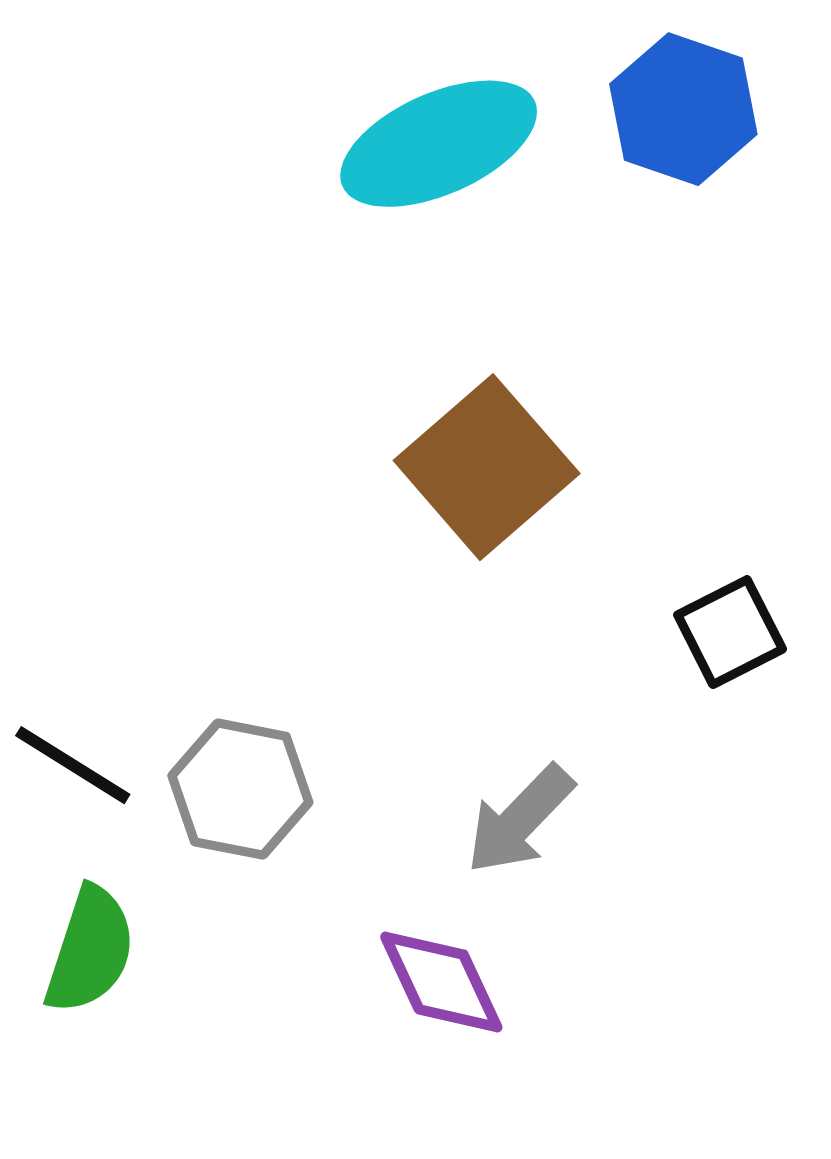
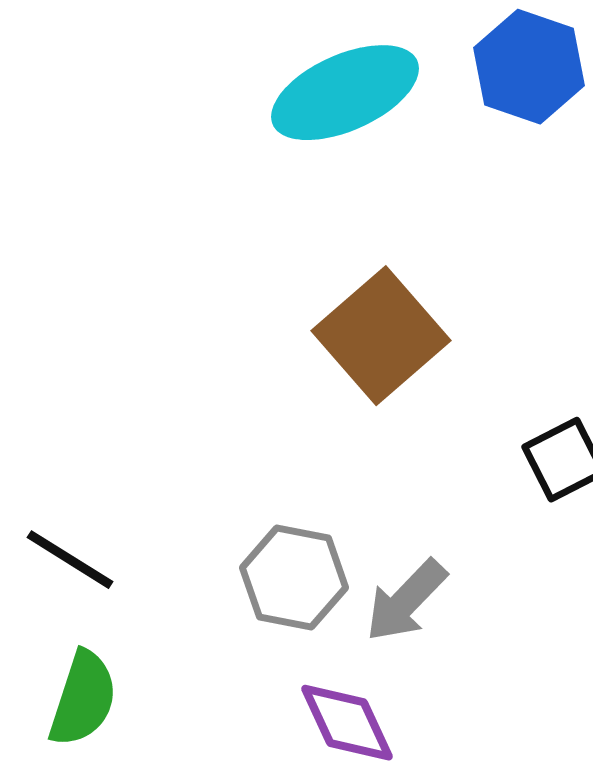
gray hexagon: (240, 789) -> (294, 578), moved

